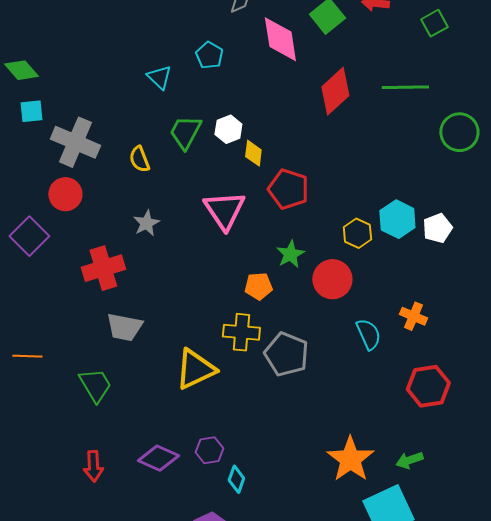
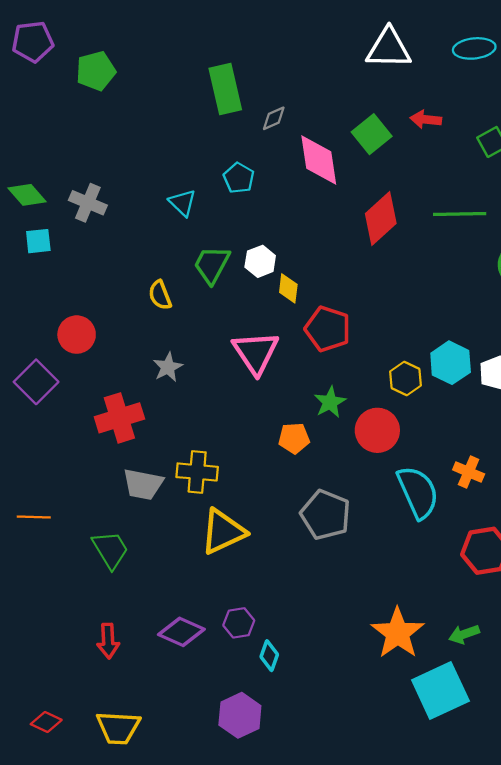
gray cross: (75, 142) -> (88, 203), moved, size x0.7
yellow cross: (241, 332) -> (197, 472), moved
cyan semicircle: (368, 334) -> (418, 492), size x1.5

